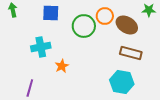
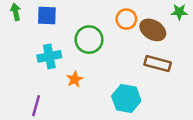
blue square: (51, 13) -> (47, 15), moved
green circle: (84, 26) -> (89, 40), moved
cyan hexagon: (122, 82) -> (126, 98), moved

